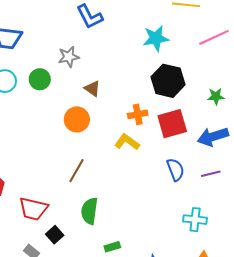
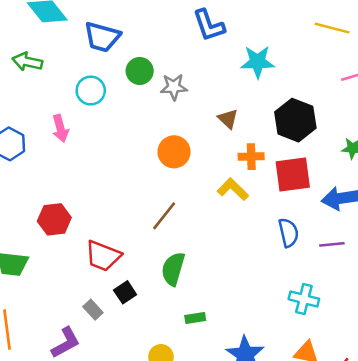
cyan star: (156, 38) -> (258, 62), moved
gray star: (69, 57) -> (174, 87), moved
green circle: (40, 79) -> (140, 71), moved
brown triangle: (92, 89) -> (228, 119), moved

